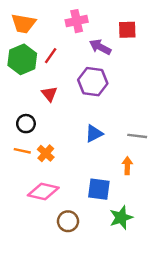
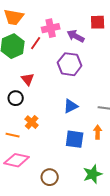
pink cross: (77, 21) -> (51, 28), moved
red triangle: (49, 94) -> (28, 79), moved
orange line: (22, 151) -> (13, 135), moved
blue square: (99, 189) -> (75, 139), moved
pink diamond: (43, 192) -> (17, 160), moved

